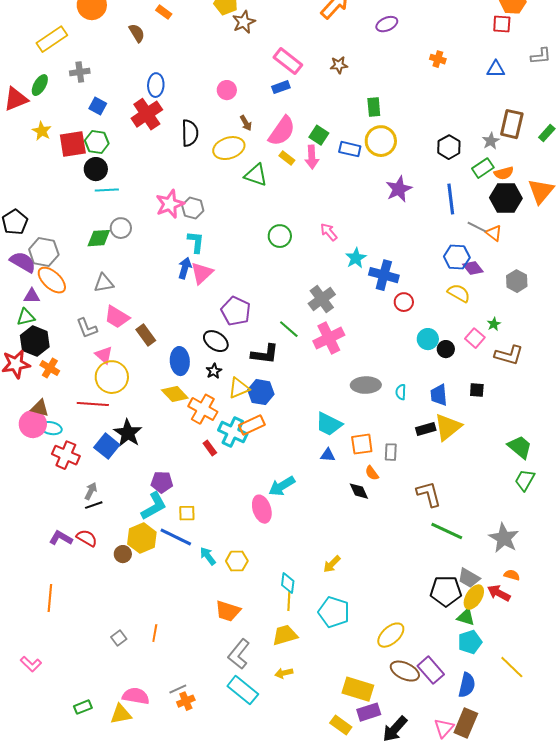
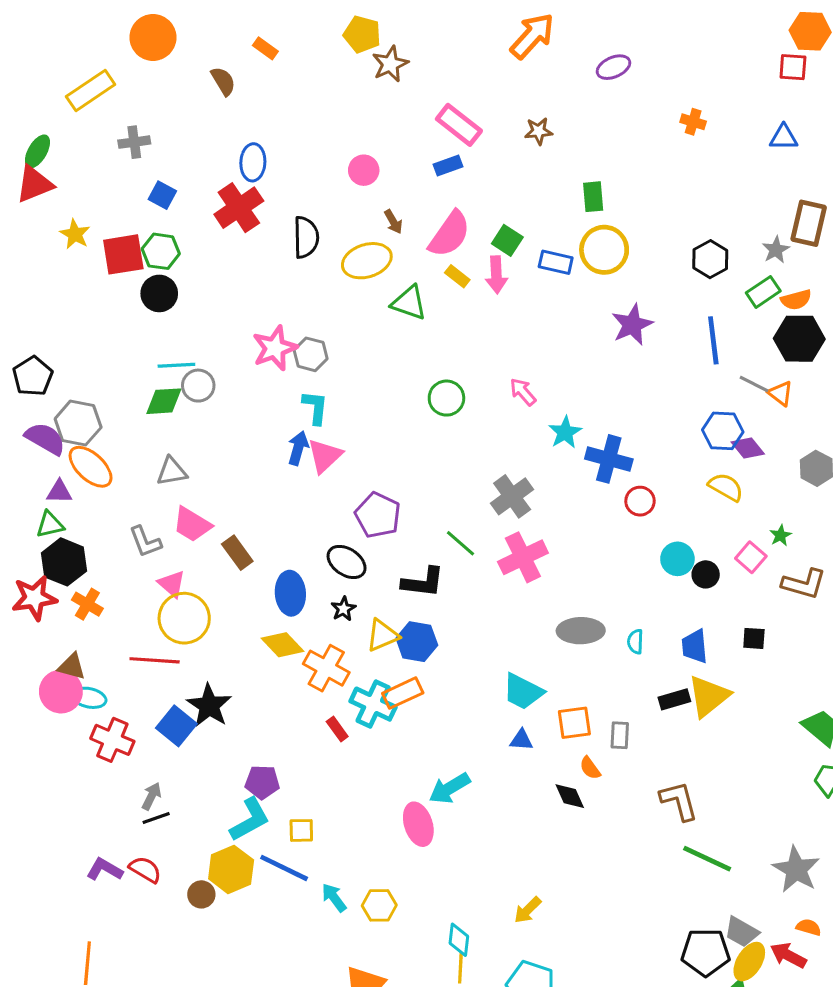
green ellipse: (40, 85) -> (37, 151), moved
cyan line: (107, 190) -> (176, 365), moved

